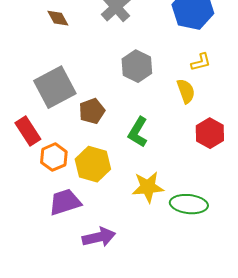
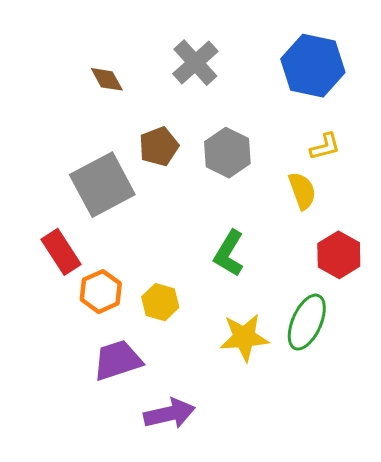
brown pentagon: (92, 111) -> (159, 147), moved
yellow hexagon: (93, 164) -> (160, 302), size x0.7
green ellipse: (189, 204) -> (307, 322), moved, turned -72

